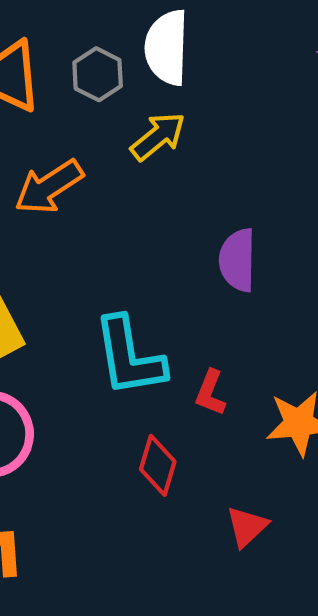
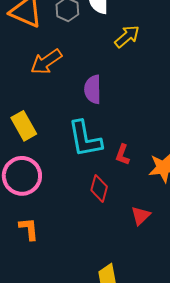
yellow arrow: (158, 136) -> (127, 36), moved
purple semicircle: (237, 260) -> (93, 89), moved

